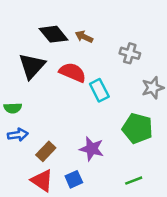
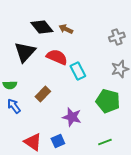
gray cross: (130, 53) -> (117, 37), moved, turned -35
blue arrow: (18, 135) -> (14, 106), turned -119
brown rectangle: (46, 151) -> (43, 94), moved

